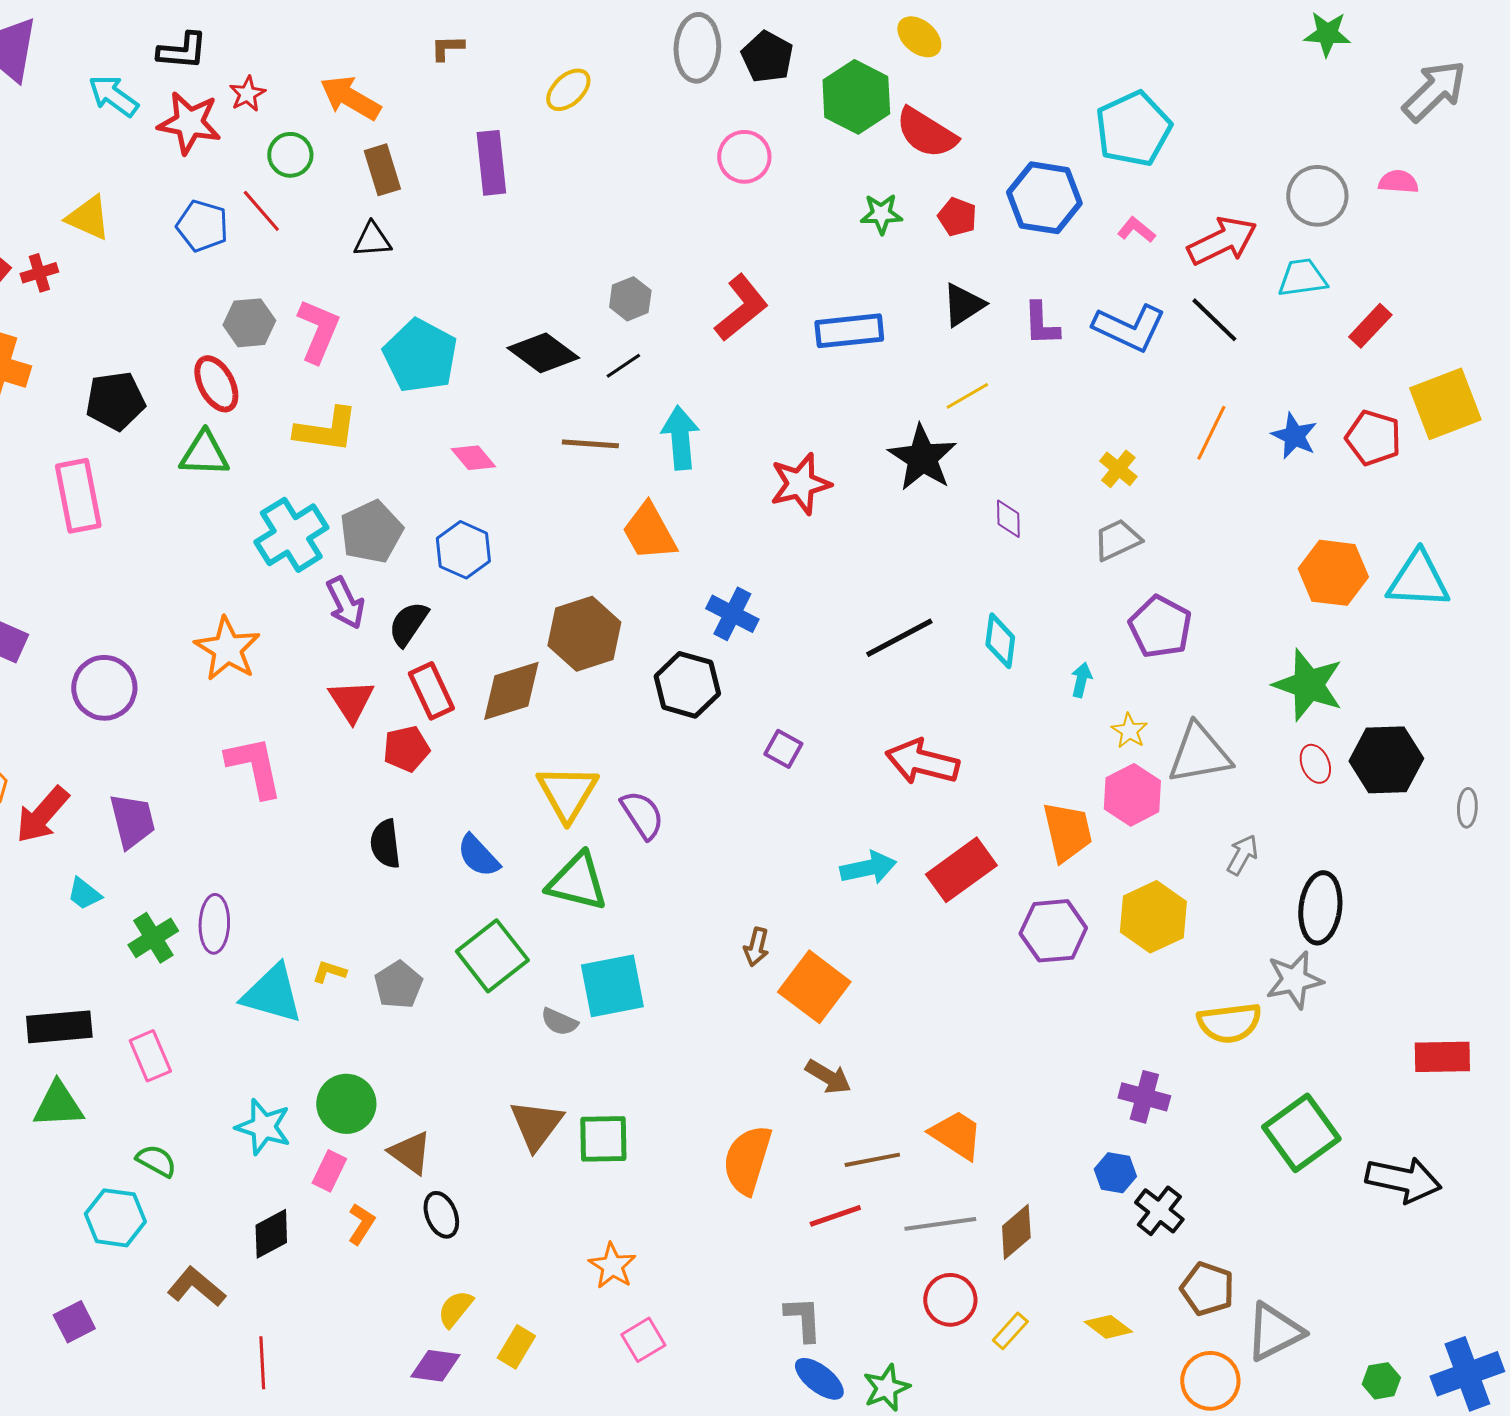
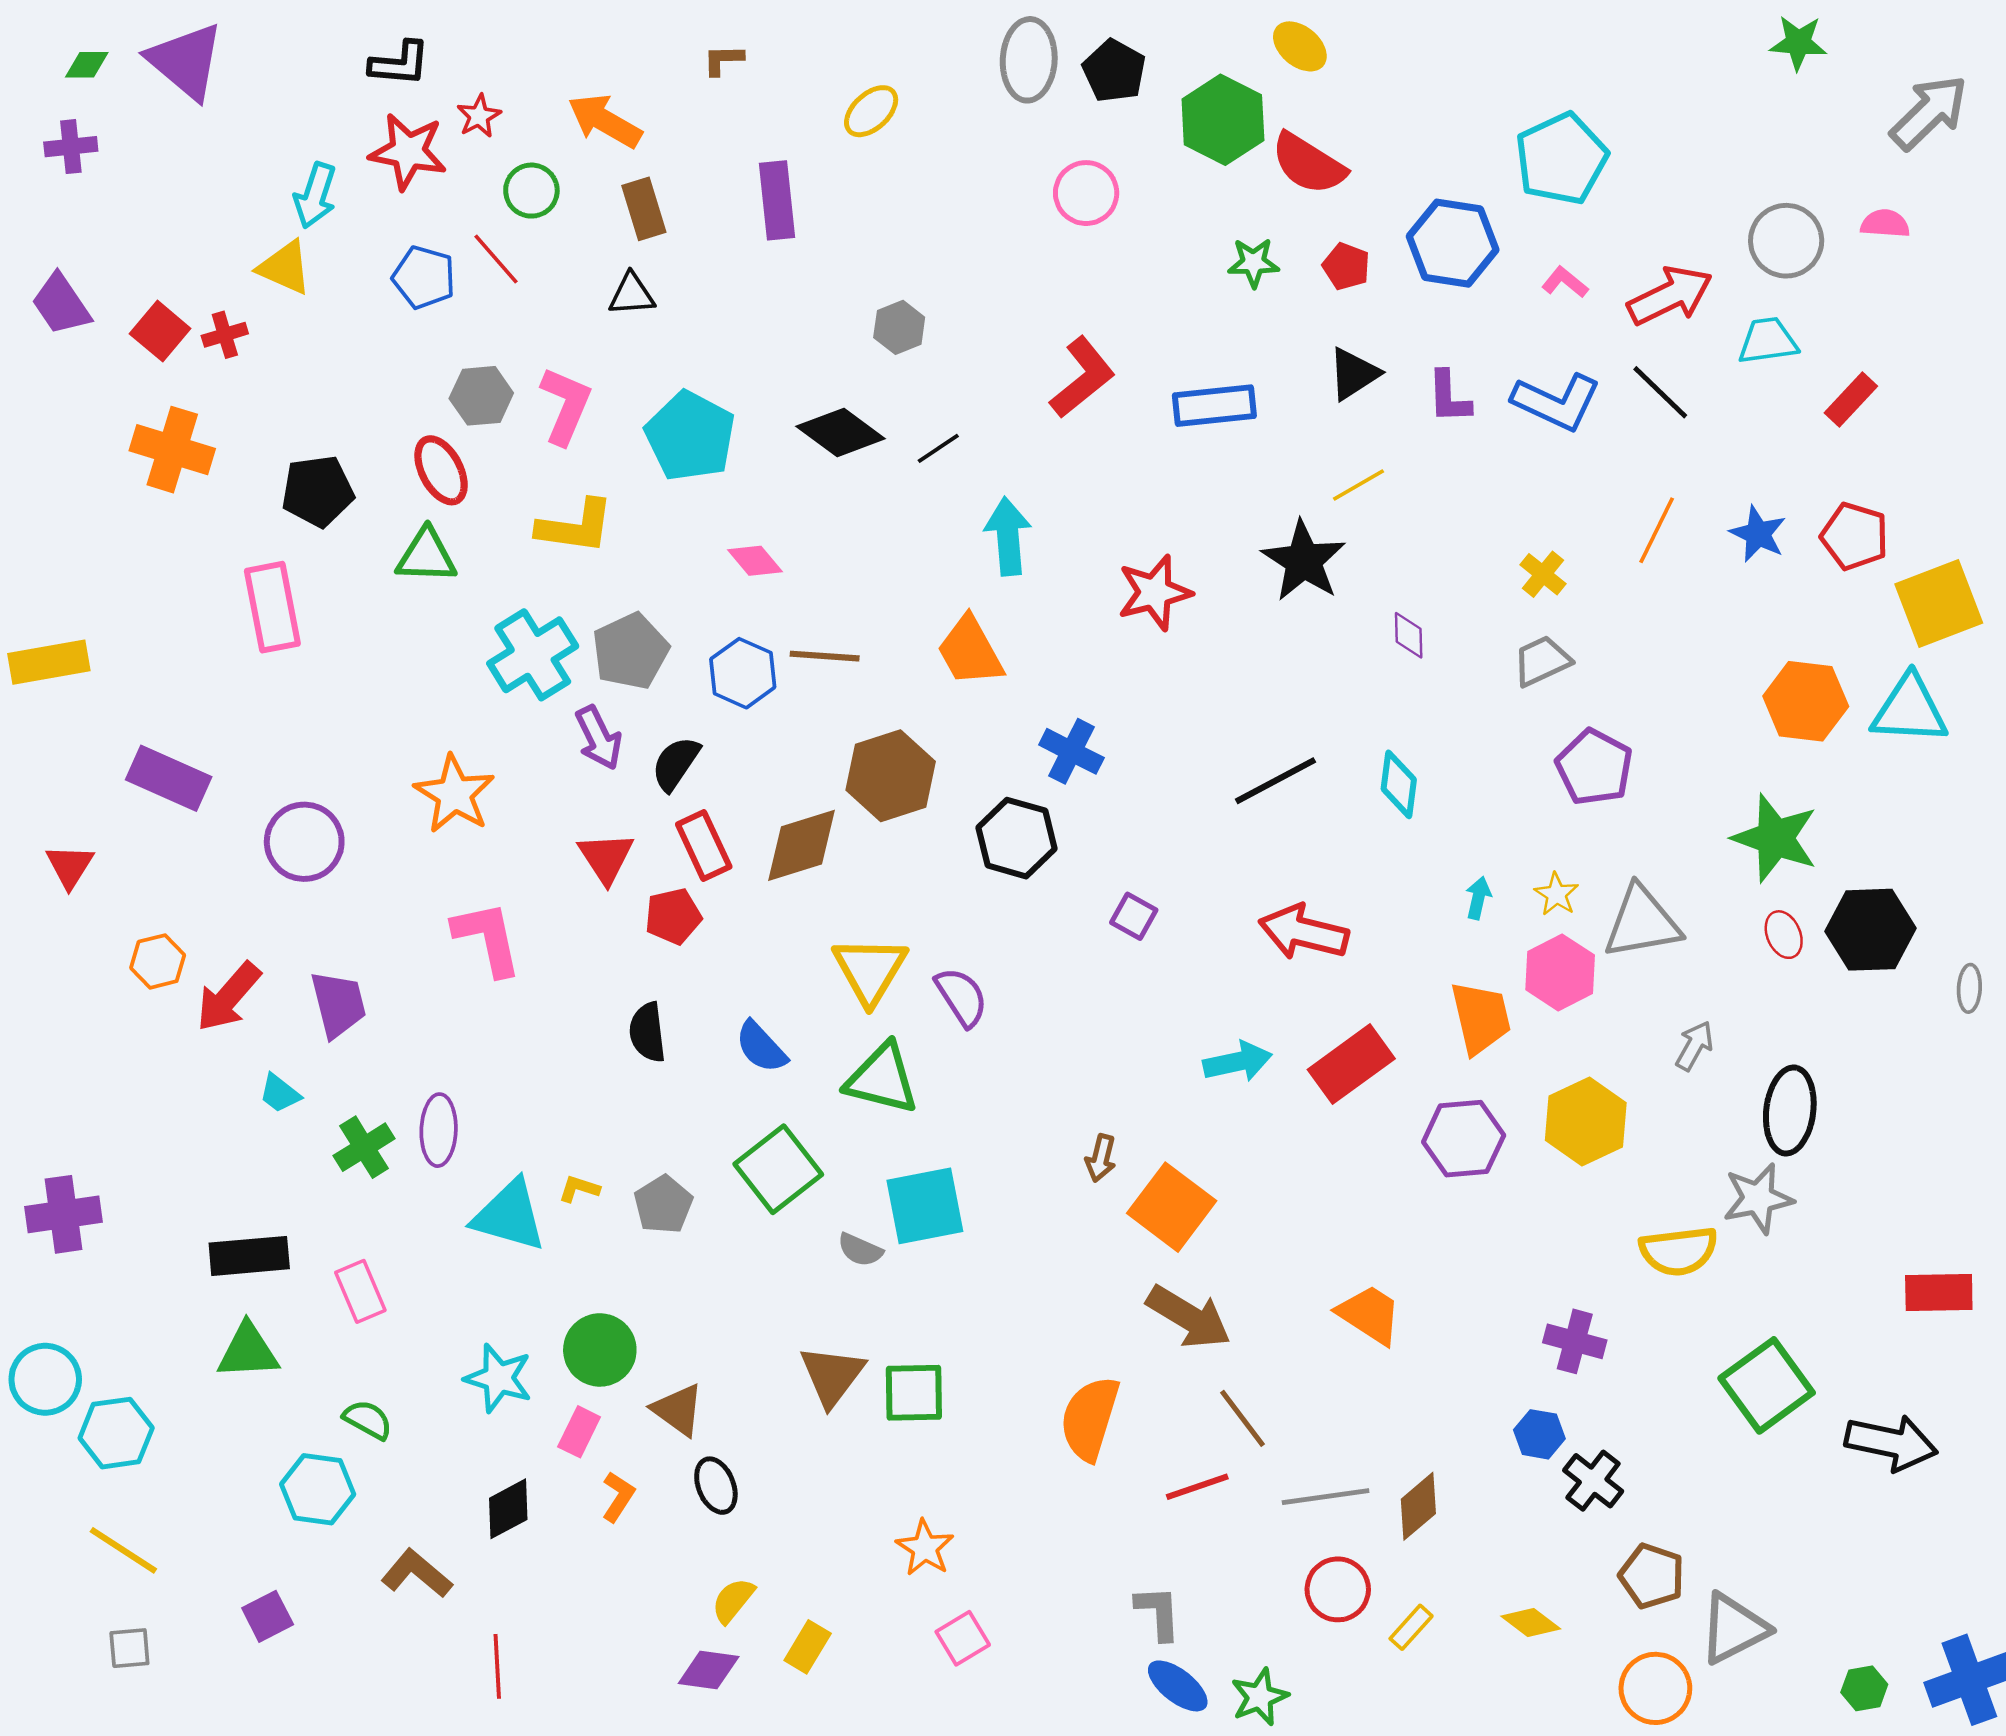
cyan arrow: (113, 96) -> (315, 195), moved, turned -108
gray hexagon: (630, 299) -> (899, 327), moved
yellow square: (1445, 404) -> (1939, 604), moved
brown line: (590, 444) -> (825, 656), moved
cyan arrow: (1081, 680) -> (1478, 898), moved
brown arrow: (828, 1077) -> (1189, 1317), size x1.5
orange trapezoid: (956, 1135) -> (1370, 1315), moved
brown line: (872, 1160) -> (1242, 1418), turned 64

